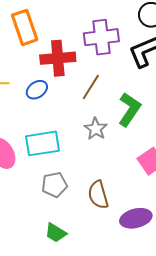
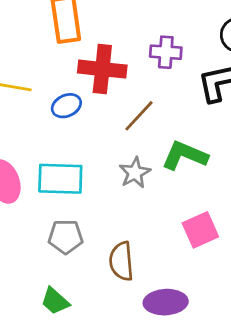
purple cross: (101, 37) -> (166, 52), size x0.7
green L-shape: (129, 109) -> (185, 156), turned -112

